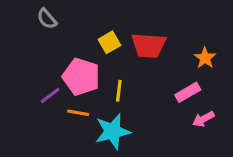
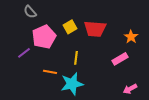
pink pentagon: (81, 77) -> (44, 37), moved, turned 30
purple line: (50, 95) -> (24, 53), moved
pink arrow: (203, 119) -> (130, 89), moved

